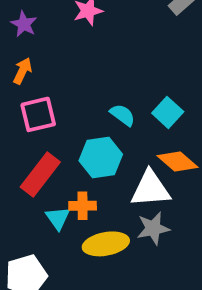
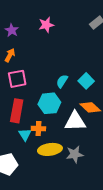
cyan semicircle: (123, 115) -> (62, 81), turned -96
red rectangle: (40, 175) -> (17, 111), turned -30
gray star: (153, 228) -> (75, 154), moved

